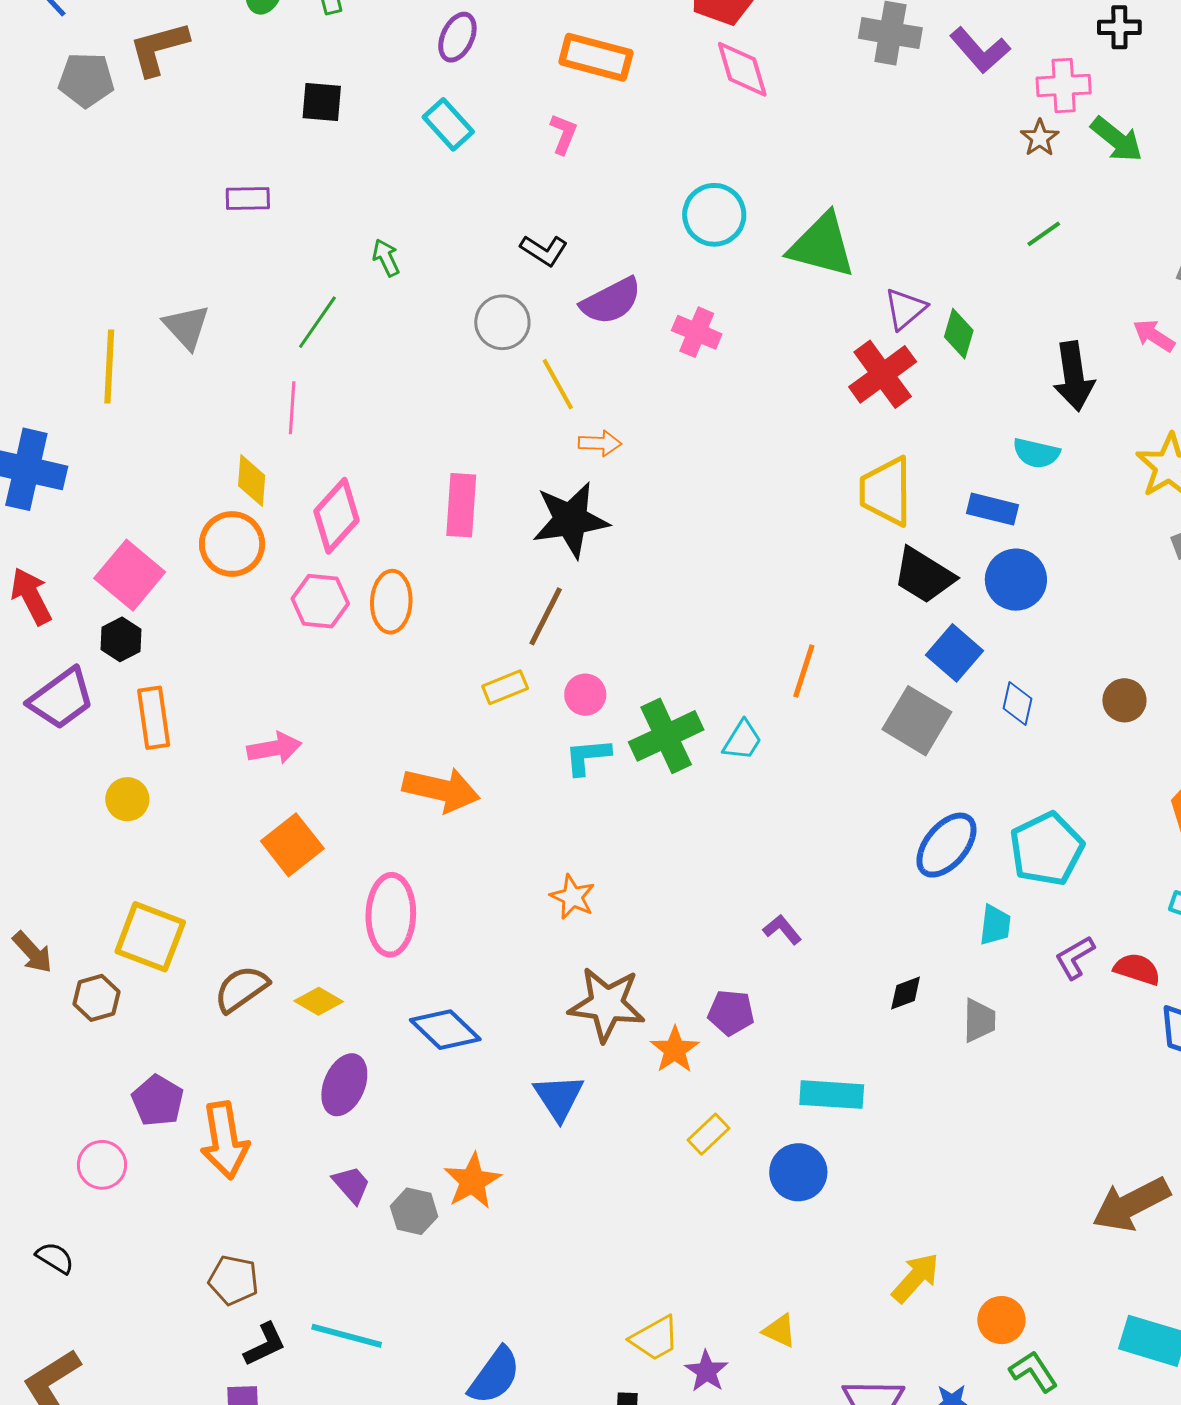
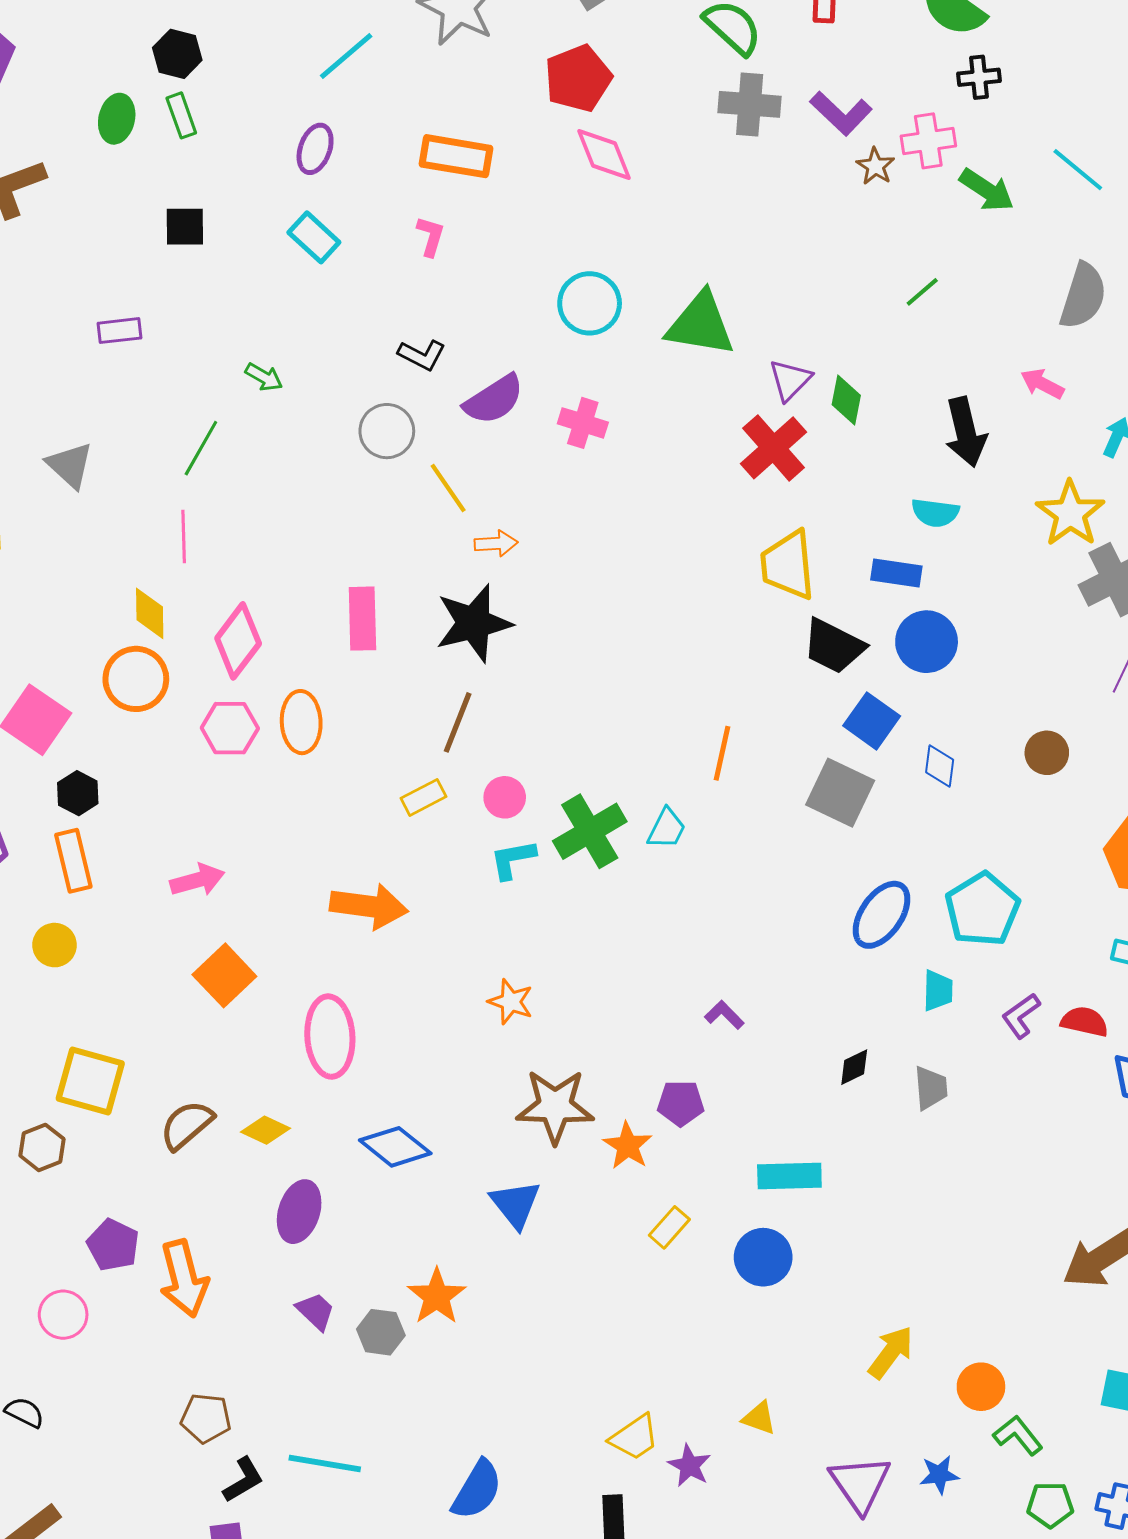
brown star: (1040, 138) -> (875, 166), moved
green arrow: (386, 258) -> (264, 377), turned 150
black hexagon: (121, 639) -> (78, 793), moved

